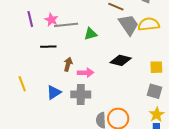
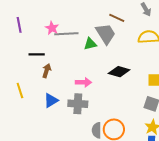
purple line: (30, 19) -> (19, 25), moved
gray trapezoid: (129, 25) -> (106, 34), moved
black line: (48, 47) -> (37, 54), moved
brown arrow: (68, 64) -> (47, 71), moved

